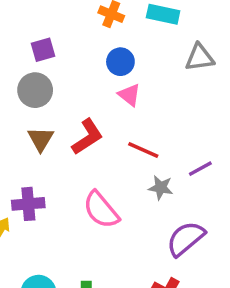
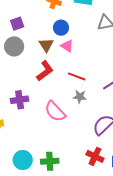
brown triangle: (41, 139) -> (46, 45), moved
gray star: (161, 188) -> (80, 97), moved
purple cross: (28, 204) -> (20, 100), moved

